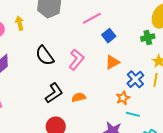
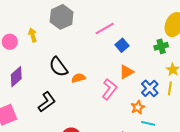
pink L-shape: (76, 60) -> (109, 89), moved
black L-shape: (54, 93) -> (47, 102), moved
orange semicircle: (79, 97) -> (78, 78), moved

